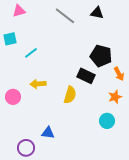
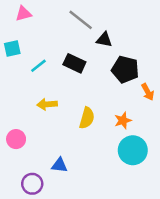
black triangle: (97, 13) -> (104, 40), moved
black rectangle: (86, 76) -> (74, 63), moved
pink circle: (13, 97) -> (16, 139), moved
orange star: (115, 97) -> (123, 120), moved
cyan circle: (107, 121) -> (133, 150), size x1.5

